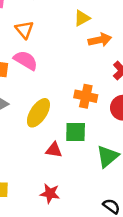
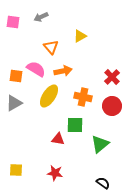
orange triangle: (24, 30) -> (51, 47), moved
orange arrow: (100, 40) -> (63, 71), moved
yellow ellipse: (38, 113) -> (49, 96), moved

